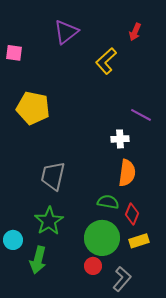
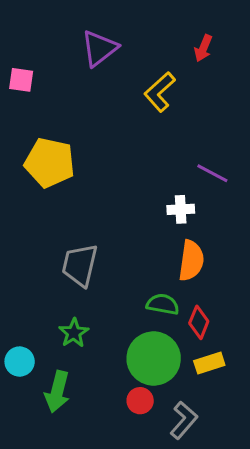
green star: (49, 221) -> (74, 333), size x0.7

